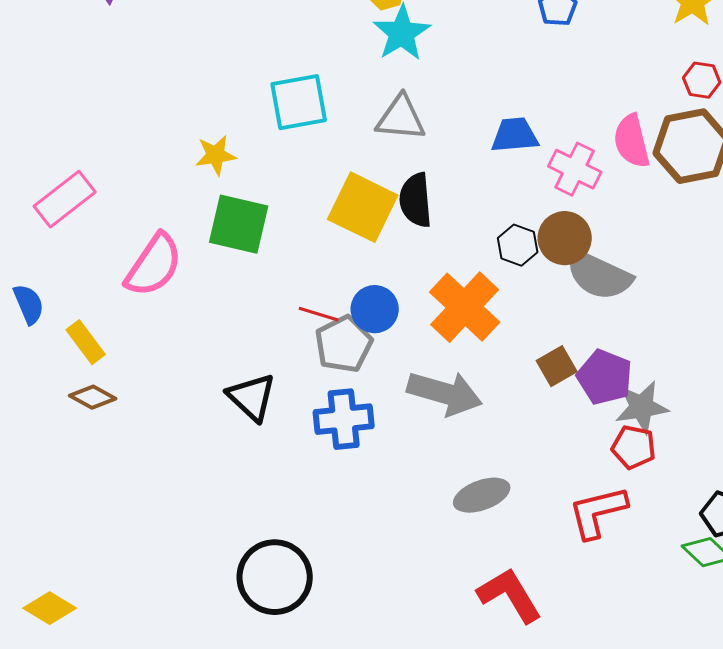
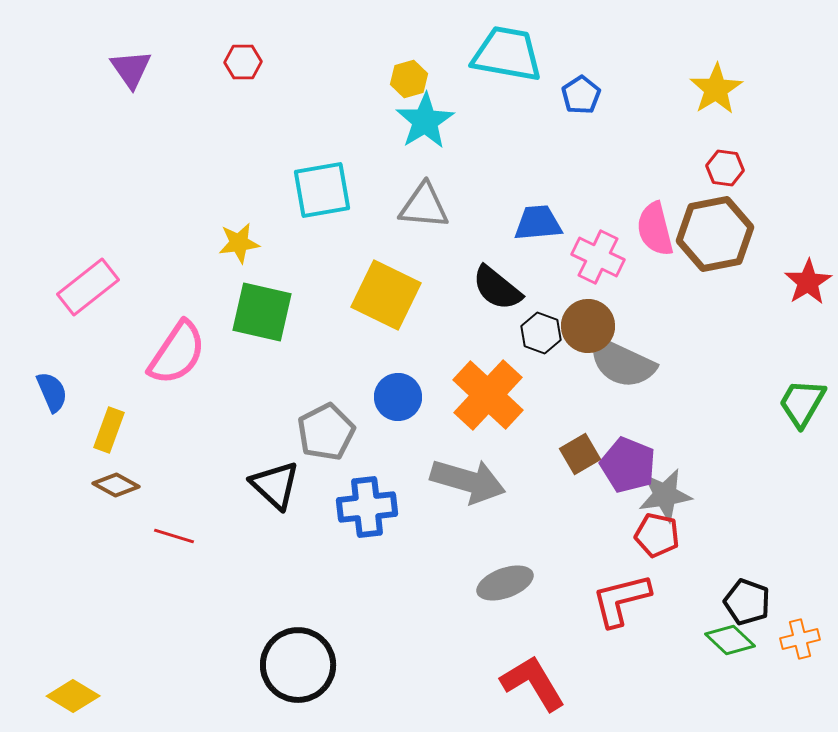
black semicircle: (416, 200) -> (497, 288), moved, turned -46
red line: (319, 314) -> (174, 536), moved
yellow rectangle: (86, 342) -> (109, 430), turned 57
gray pentagon: (344, 344) -> (326, 432), moved

